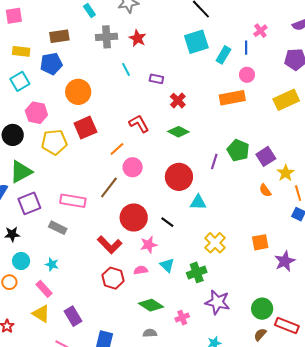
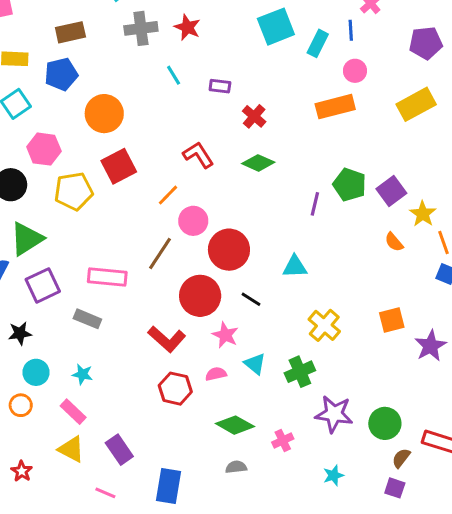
red circle: (179, 177) -> (229, 250), moved
pink star: (149, 245) -> (225, 335), turned -30
green circle: (262, 309) -> (385, 423), moved

